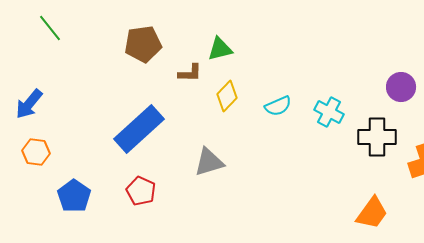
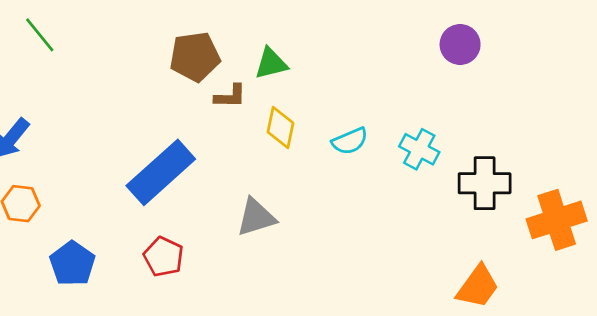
brown pentagon: (143, 44) -> (195, 57), moved
purple circle: (401, 87) -> (460, 44), moved
yellow diamond: (227, 96) -> (281, 127), turned -32

